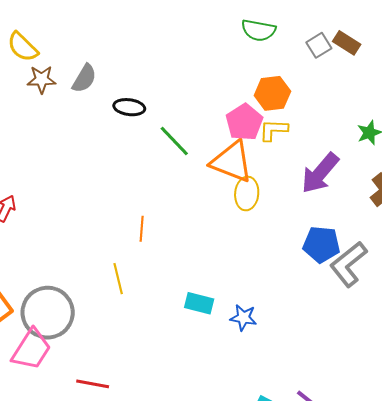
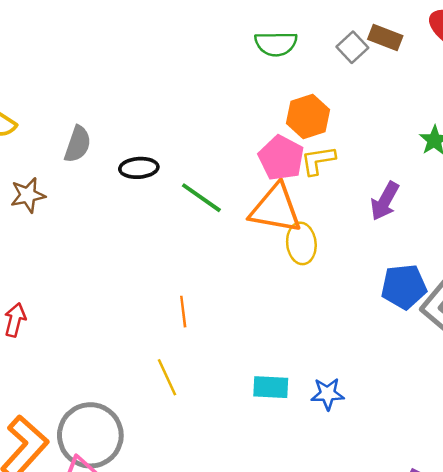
brown star: (42, 79) -> (28, 195), moved
purple arrow: (320, 173) -> (385, 201), size x0.7

